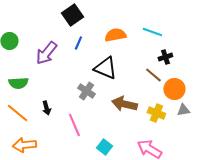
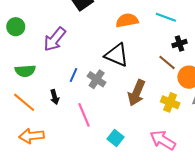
blue line: (78, 43) -> (74, 75), moved
brown arrow: (124, 104) -> (137, 93), turned -80

